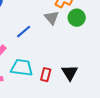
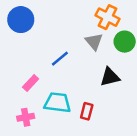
black triangle: (70, 73) -> (110, 77), moved, turned 48

